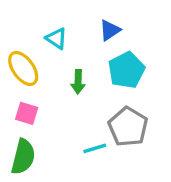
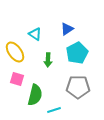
gray pentagon: (128, 127) -> (78, 87), turned -30
cyan line: (95, 148) -> (54, 110), moved
green semicircle: (23, 157) -> (35, 95), moved

